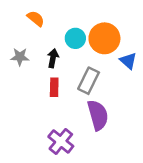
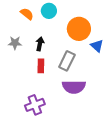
cyan circle: (75, 38) -> (49, 11), moved
purple semicircle: (98, 115) -> (74, 87), turned 105
purple cross: (61, 141) -> (35, 105), moved, turned 30

